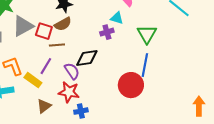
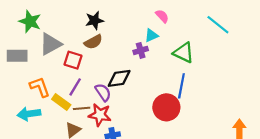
cyan triangle: (117, 18) -> (151, 35), turned -40
red square: (44, 31) -> (73, 60), moved
green triangle: (147, 34) -> (184, 53), turned -35
brown line: (57, 45) -> (82, 108), moved

